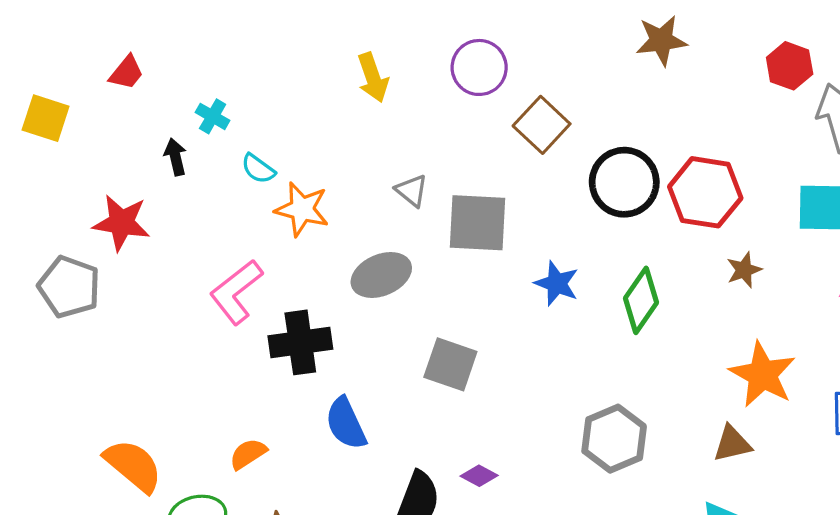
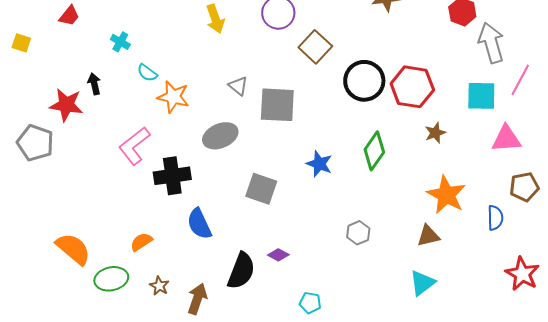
yellow square: (46, 118) -> (21, 43), size x0.7
black arrow: (175, 157) -> (94, 84), moved
blue star: (557, 283) -> (319, 164), moved
gray hexagon: (614, 439) -> (358, 233), size x0.6

